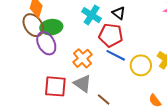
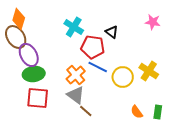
black triangle: (119, 13) -> (112, 32), moved
green ellipse: (51, 27) -> (34, 74), moved
orange cross: (83, 58) -> (76, 75), moved
gray triangle: (83, 83) -> (76, 95), moved

